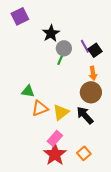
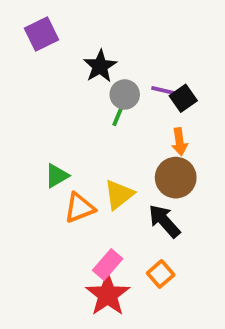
purple line: (85, 46) -> (164, 91), turned -48
green triangle: (28, 91) -> (57, 176), turned -40
yellow triangle: (61, 112) -> (119, 195), moved
orange square: (84, 153) -> (161, 274), moved

